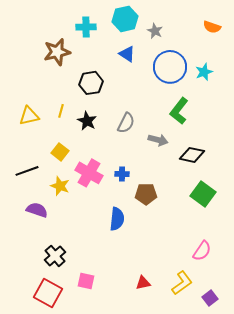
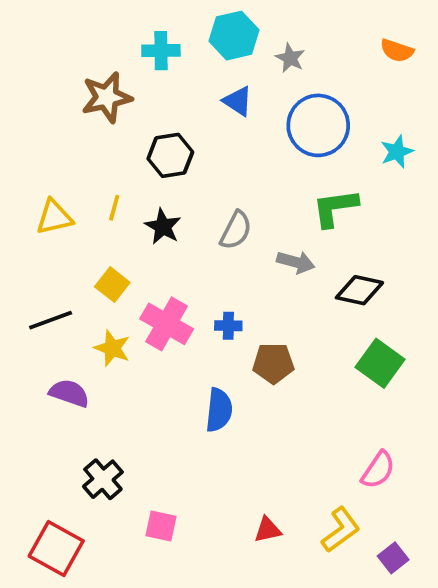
cyan star: (204, 72) -> (397, 152), moved
green L-shape: (179, 111) -> (335, 208), turned 44
red square: (48, 293) -> (56, 548), moved

